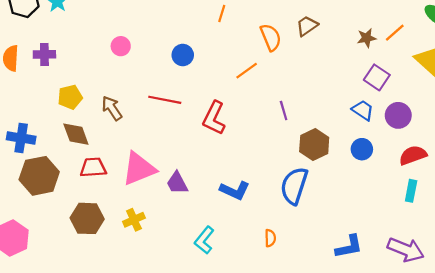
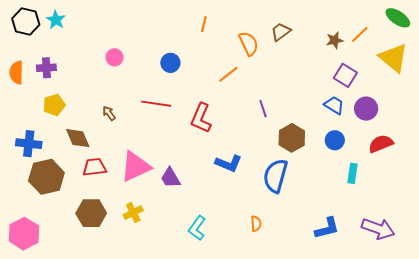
yellow pentagon: (70, 97) -> (54, 105), moved
brown arrow: (112, 108) -> (109, 113), size x0.7
blue L-shape: (235, 190) -> (229, 163), moved
cyan rectangle: (411, 191) -> (353, 173), moved

